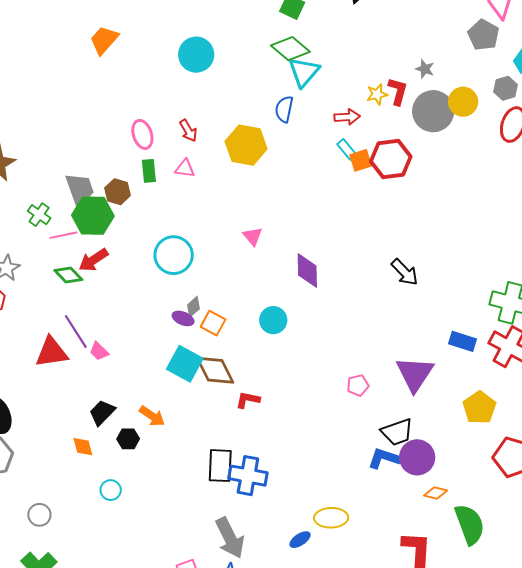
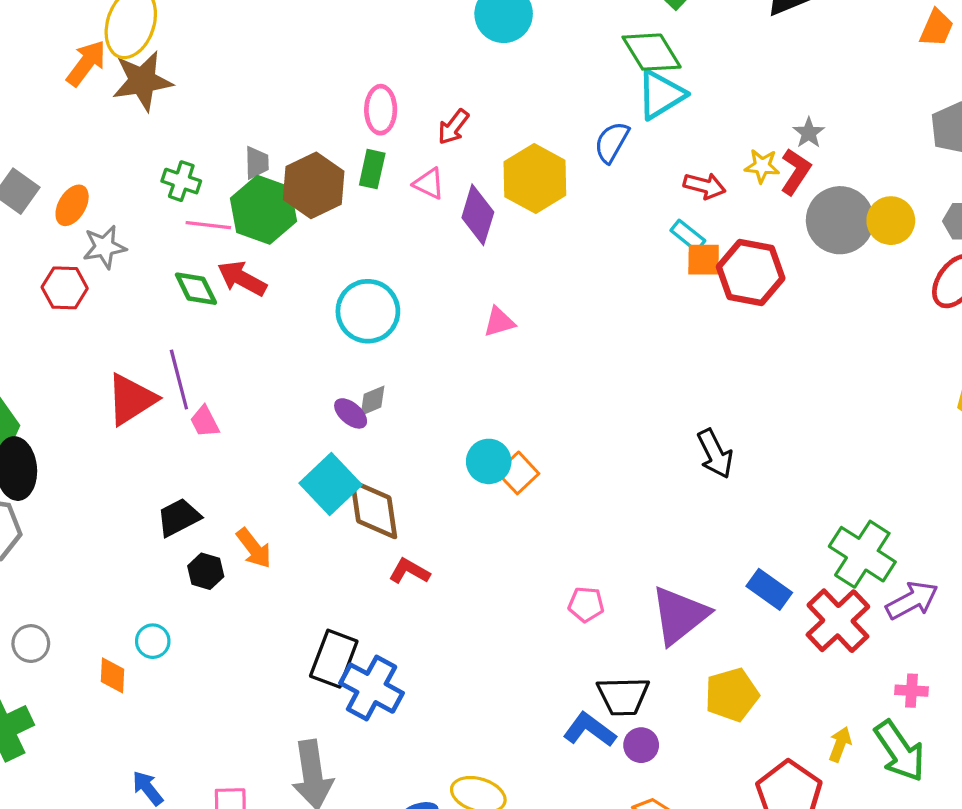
gray star: (425, 69) -> (809, 133), moved
red arrow: (188, 131) -> (453, 127), turned 50
cyan rectangle: (347, 149) -> (688, 236), turned -30
gray trapezoid: (80, 189) -> (257, 163), size x0.6
brown hexagon: (118, 192) -> (314, 185), size x1.5
green cross: (39, 215) -> (181, 181), turned -35
pink triangle: (253, 236) -> (499, 322), turned 35
red arrow: (93, 260) -> (242, 278), turned 44
purple diamond: (307, 271) -> (478, 215), moved
orange square: (213, 323) -> (518, 473), moved
red triangle: (52, 352) -> (131, 399), turned -42
yellow pentagon: (479, 408) -> (732, 695), moved
orange diamond: (83, 447) -> (112, 675), moved
purple circle: (417, 457) -> (641, 745), size x0.6

